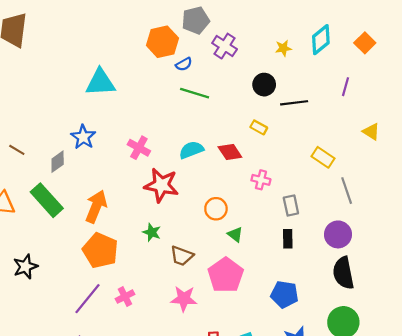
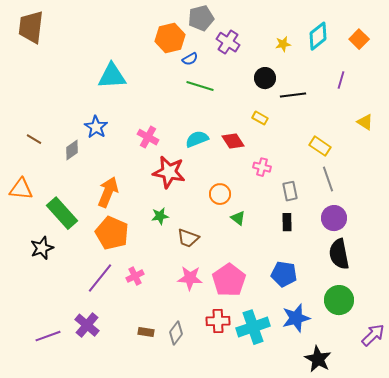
gray line: (347, 191) -> (328, 179), moved
green rectangle: (47, 200) -> (62, 213), moved
green star: (152, 232) -> (160, 216), turned -30
pink pentagon: (226, 275) -> (229, 280), moved

